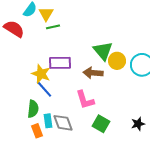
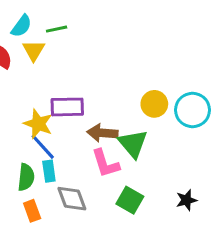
yellow triangle: (46, 14) -> (34, 50), moved
green line: (53, 27) -> (57, 29), moved
green triangle: (103, 51) -> (133, 144), moved
brown arrow: (93, 73) -> (102, 133), moved
cyan rectangle: (48, 121) -> (49, 171), moved

